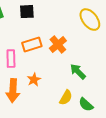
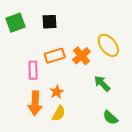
yellow ellipse: (90, 20) -> (108, 45), moved
yellow semicircle: (66, 98) -> (59, 113), moved

